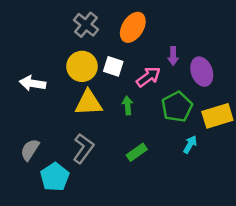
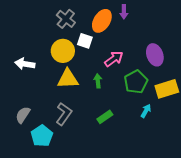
purple arrow: (173, 56) -> (124, 12), moved
white square: (113, 66) -> (85, 41), moved

